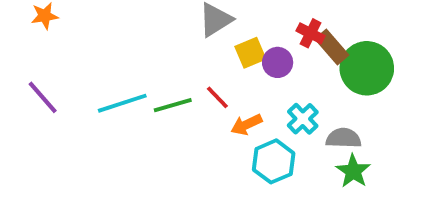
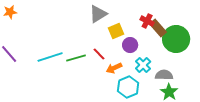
purple circle: (278, 62) -> (130, 45), moved

